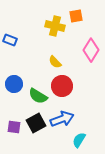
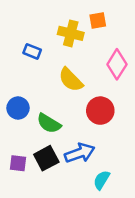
blue rectangle: (10, 40) -> (32, 51), moved
yellow semicircle: (55, 62) -> (71, 80), size x1.5
red circle: (62, 86) -> (100, 111), moved

